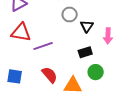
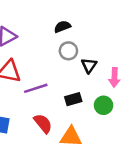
black rectangle: (85, 52) -> (73, 99), moved
green circle: (96, 72) -> (104, 105), moved

